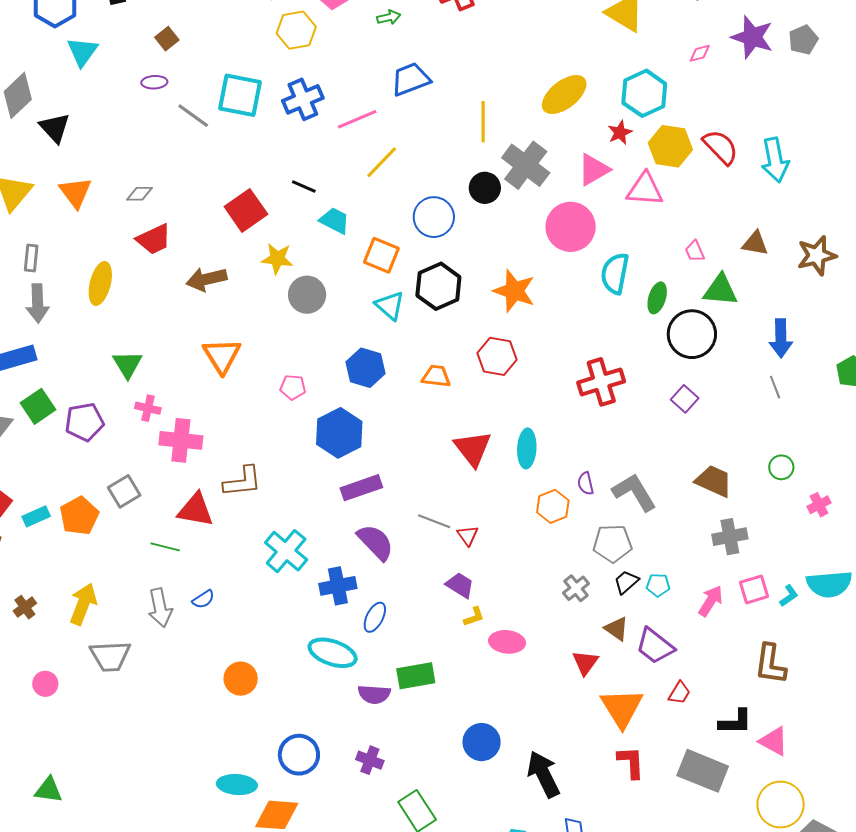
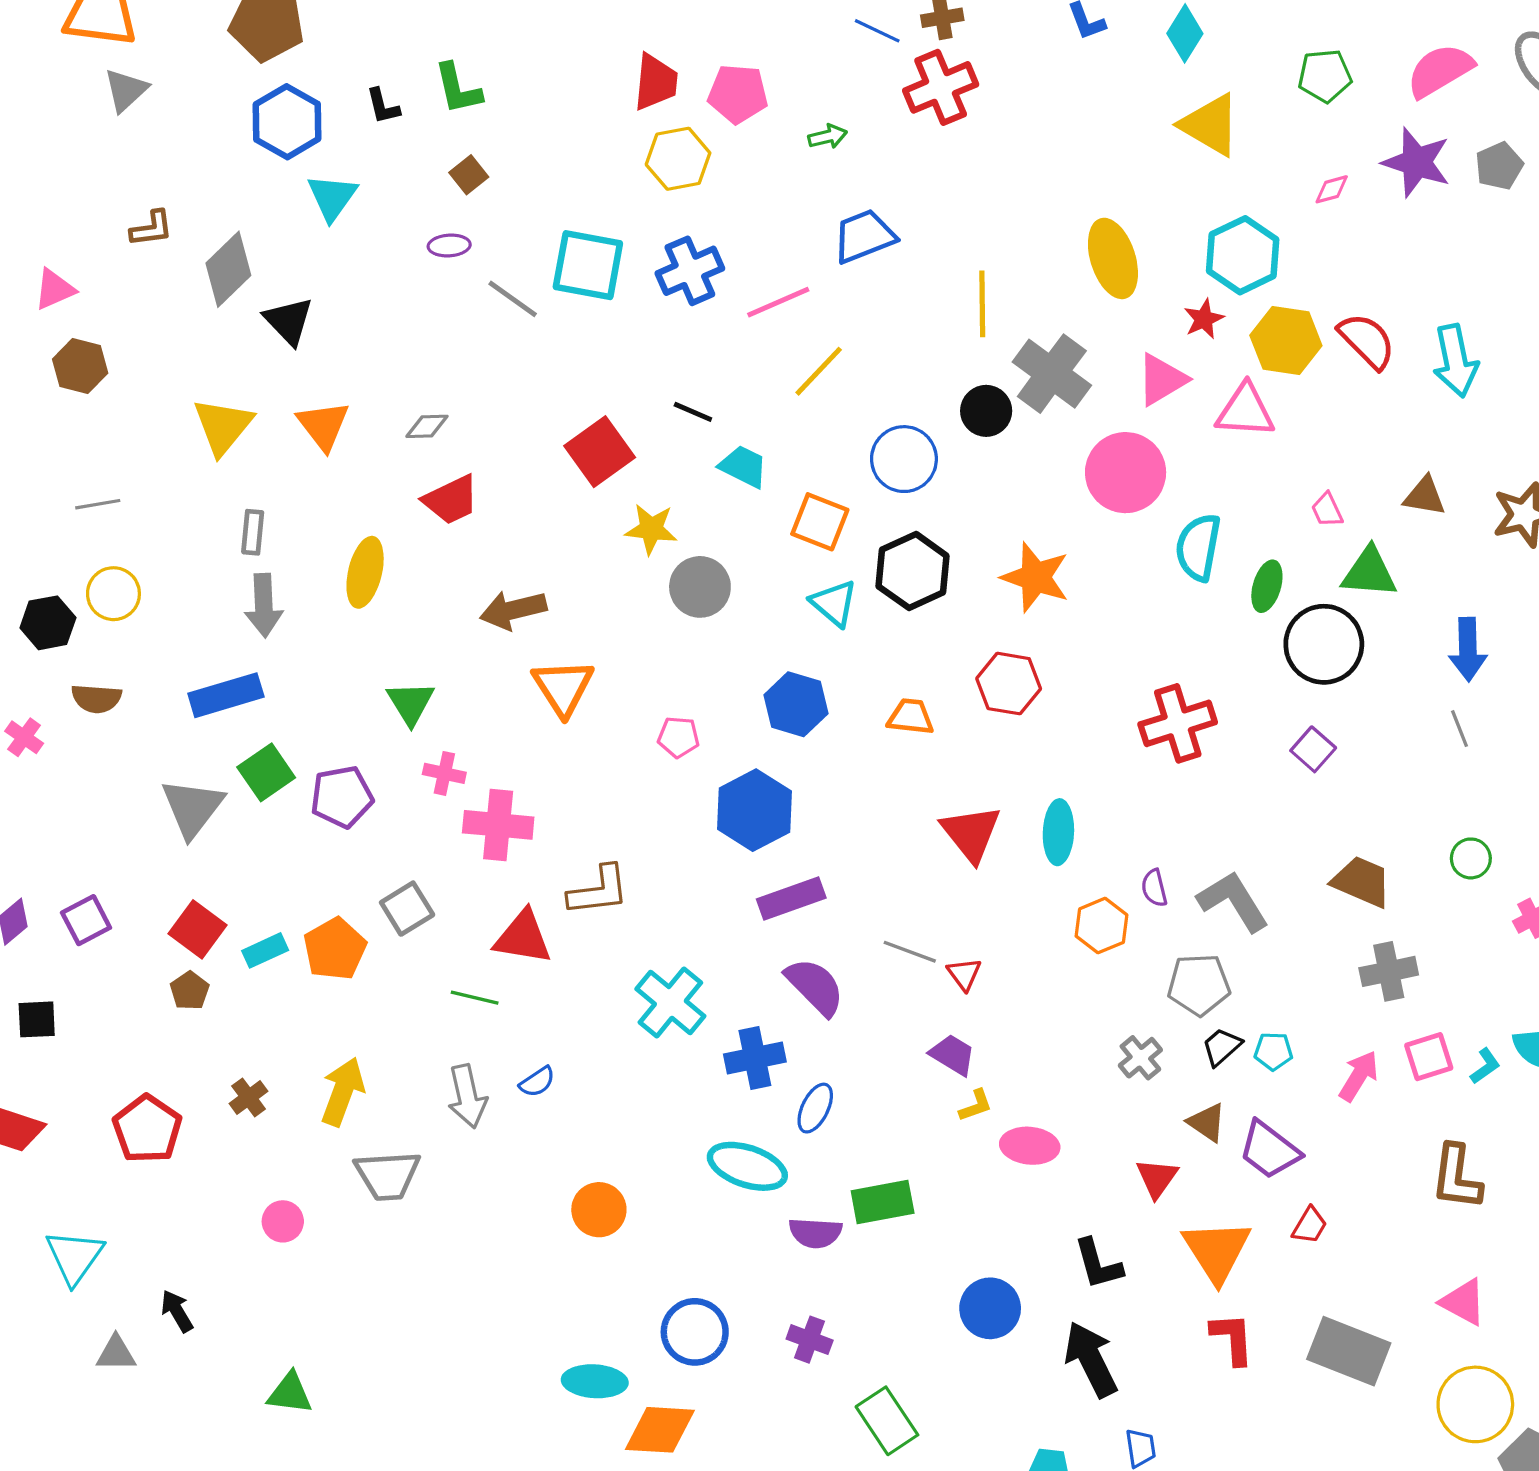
yellow ellipse: (564, 95) -> (1113, 258), turned -69
brown arrow: (207, 279) -> (513, 610), moved
black L-shape: (735, 722) -> (1098, 1264), moved, turned 75

